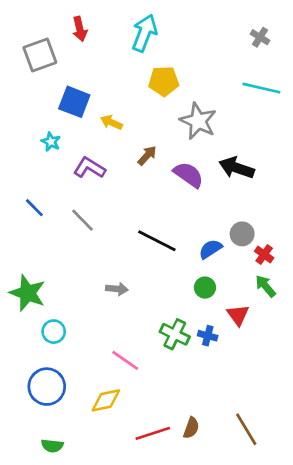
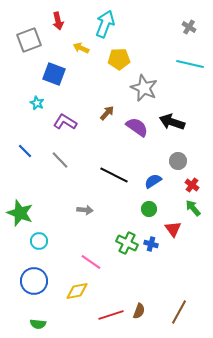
yellow arrow: (111, 122) -> (81, 48), moved
gray circle: (242, 234) -> (178, 161), moved
brown line: (246, 429) -> (179, 312), turned 60

